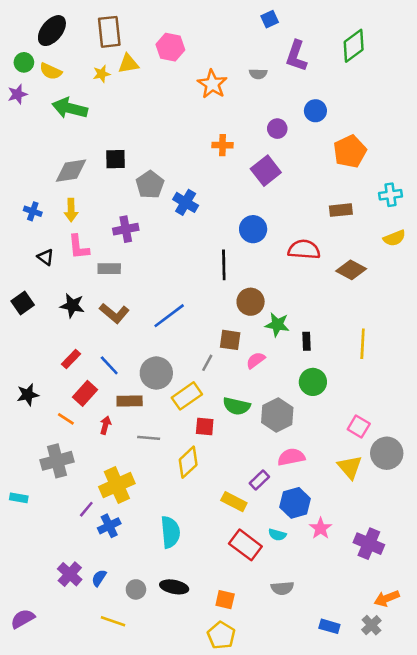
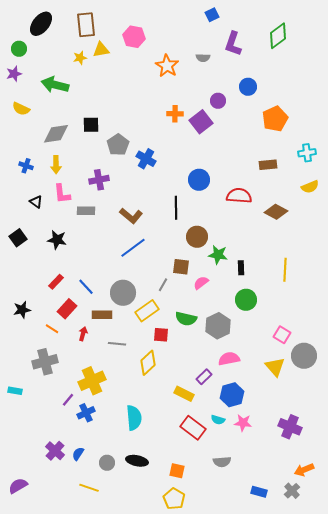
yellow semicircle: (51, 71) -> (21, 109), moved
purple square: (266, 171) -> (201, 122), moved
brown L-shape: (114, 313) -> (131, 216), moved
pink star: (321, 528) -> (243, 423), moved, turned -30

